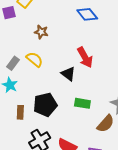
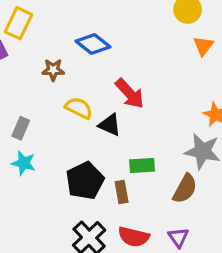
blue diamond: (87, 14) -> (93, 44), moved
yellow semicircle: (35, 59) -> (79, 108), moved
brown rectangle: (20, 112) -> (122, 192), moved

